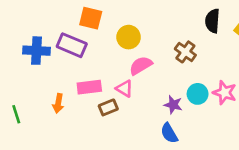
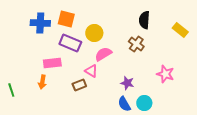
black semicircle: (212, 21) -> (144, 20), moved
purple rectangle: (72, 45) -> (70, 43), moved
blue cross: (37, 51) -> (40, 23), moved
pink rectangle: (89, 87) -> (52, 63), moved
cyan circle: (198, 94) -> (144, 103), moved

